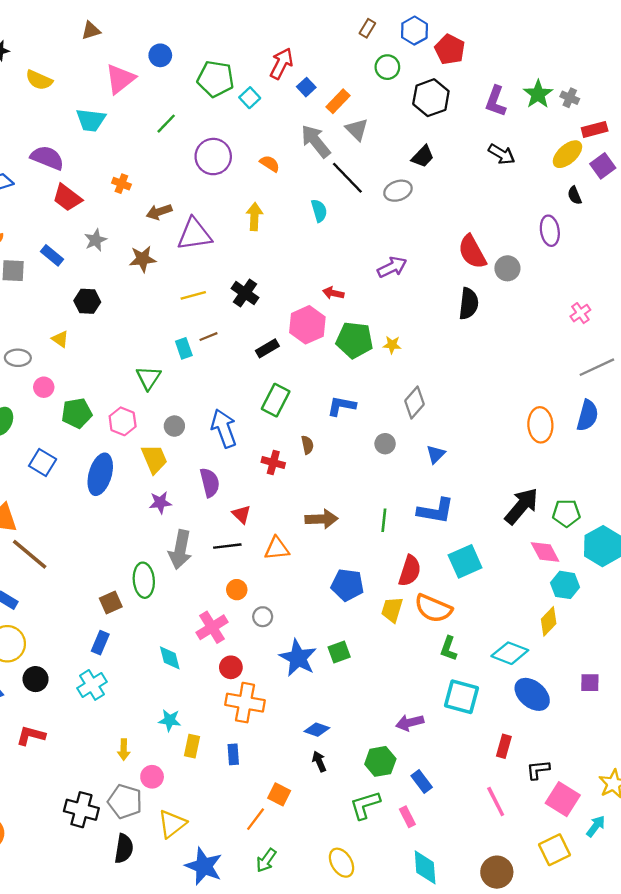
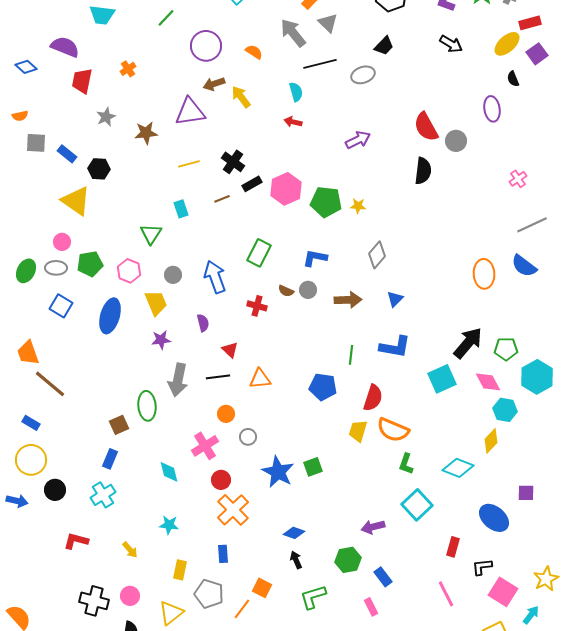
black line: (347, 178) -> (320, 64), turned -60
orange cross: (121, 184) -> (128, 69), turned 35
red trapezoid: (67, 198) -> (82, 81), turned 64
brown arrow: (159, 212) -> (214, 84), moved
yellow arrow: (254, 217) -> (241, 97), turned -40
blue rectangle: (52, 255) -> (67, 154), moved
red arrow: (333, 293) -> (293, 122), moved
brown line: (209, 337) -> (222, 199), moved
yellow triangle: (60, 339) -> (76, 201), size x2.0
black rectangle: (267, 348) -> (252, 184), moved
gray ellipse: (18, 358) -> (56, 268), moved
blue semicircle: (587, 415) -> (524, 266), turned 112
gray circle: (385, 444) -> (308, 290), moved
brown semicircle: (307, 445) -> (286, 291), turned 126
purple semicircle: (210, 483) -> (203, 323), size x0.7
brown arrow: (321, 519) -> (348, 300), moved
cyan square: (465, 561) -> (442, 379), moved
blue pentagon: (347, 585) -> (323, 387), moved
blue ellipse: (532, 694) -> (494, 518), moved
cyan square: (462, 697) -> (417, 505), turned 32
orange cross: (245, 703) -> (233, 510), turned 36
red L-shape: (31, 736) -> (76, 541), moved
yellow rectangle: (192, 746) -> (180, 570), moved
yellow arrow: (124, 750) -> (130, 550), turned -42
pink circle: (152, 777) -> (130, 596), moved
gray pentagon: (125, 801) -> (209, 594), moved
green L-shape: (365, 805) -> (313, 597), moved

